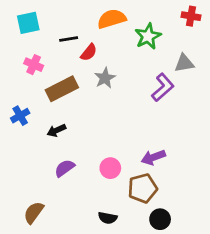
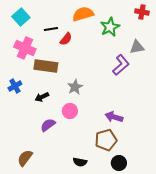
cyan square: (28, 23) -> (21, 17), turned -30
pink cross: (34, 65) -> (25, 48), size x1.5
gray star: (105, 78) -> (75, 87), moved
brown rectangle: (62, 89) -> (46, 66), turned 35
purple arrow: (153, 157) -> (114, 117), turned 36
pink circle: (110, 168) -> (70, 111), moved

